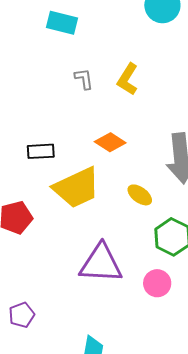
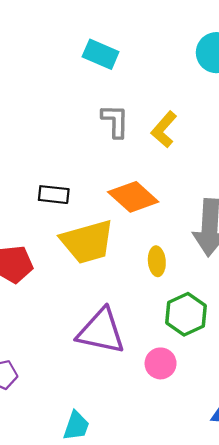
gray L-shape: (84, 79) -> (115, 121), size x1.4
orange diamond: (110, 142) -> (133, 197), size x1.4
yellow ellipse: (140, 195) -> (157, 261), turned 40

